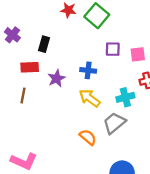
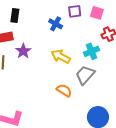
pink square: (138, 54) -> (97, 13), turned 32
blue cross: (88, 70) -> (56, 24), moved, turned 32
purple star: (56, 78) -> (23, 51), moved

